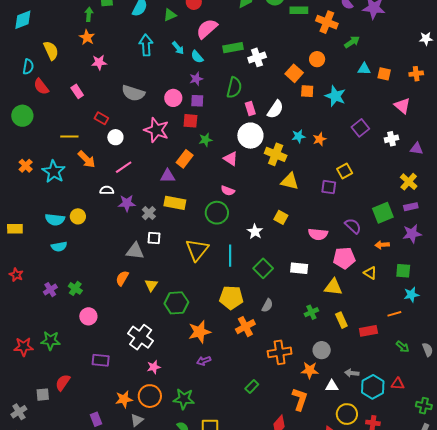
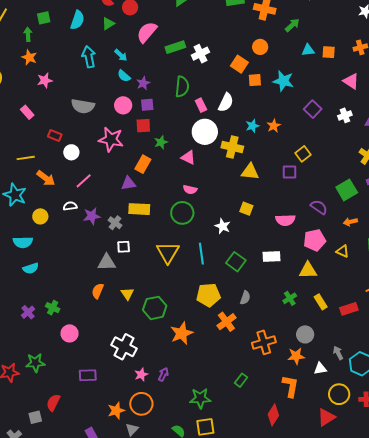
cyan semicircle: (197, 57) -> (124, 76), moved
yellow circle: (78, 216) -> (40, 216), moved
purple arrow: (204, 361) -> (163, 374), moved, turned 144
gray arrow: (352, 373) -> (338, 353), turned 64
green star: (184, 399) -> (200, 398), moved

